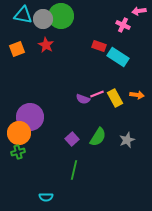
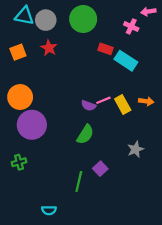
green circle: (61, 16) -> (83, 19), moved
orange circle: (19, 133) -> (20, 97), moved
green semicircle: (98, 137) -> (85, 134), moved
purple square: (72, 139) -> (100, 169), moved

